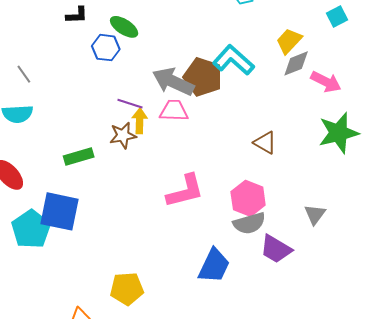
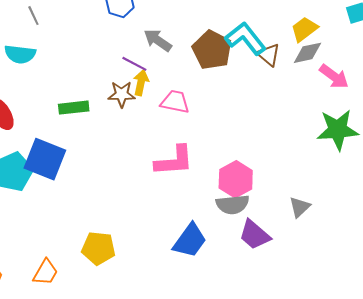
gray arrow: (173, 82) -> (158, 40), moved, size x0.7
pink trapezoid: (174, 111) -> (175, 102), moved
brown triangle: (265, 143) -> (269, 55), moved

